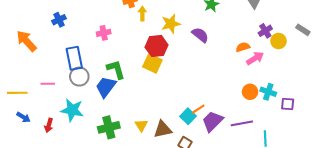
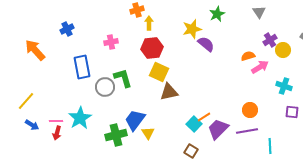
yellow star: (171, 24) -> (192, 29), moved
red hexagon: (157, 46) -> (152, 48), moved
gray circle: (79, 77) -> (105, 87), moved
pink line: (48, 84) -> (56, 121), moved
blue trapezoid: (106, 87) -> (135, 120), moved
orange circle: (250, 92) -> (250, 110), moved
cyan cross: (268, 92) -> (284, 86), moved
yellow line: (17, 93) -> (26, 101), turned -48
cyan star: (72, 110) -> (80, 118), turned 30
brown triangle: (163, 129) -> (169, 92), moved

